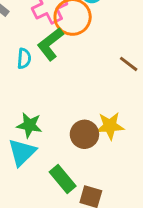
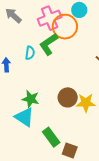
brown circle: (84, 134) -> (68, 97), moved
cyan triangle: (22, 152) -> (24, 117), turned -45

